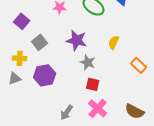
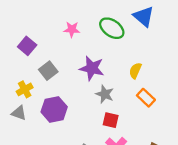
yellow cross: (20, 58) -> (25, 89), turned -32
orange rectangle: (139, 65) -> (146, 98), moved
gray triangle: (15, 78) -> (19, 113), turned 40

